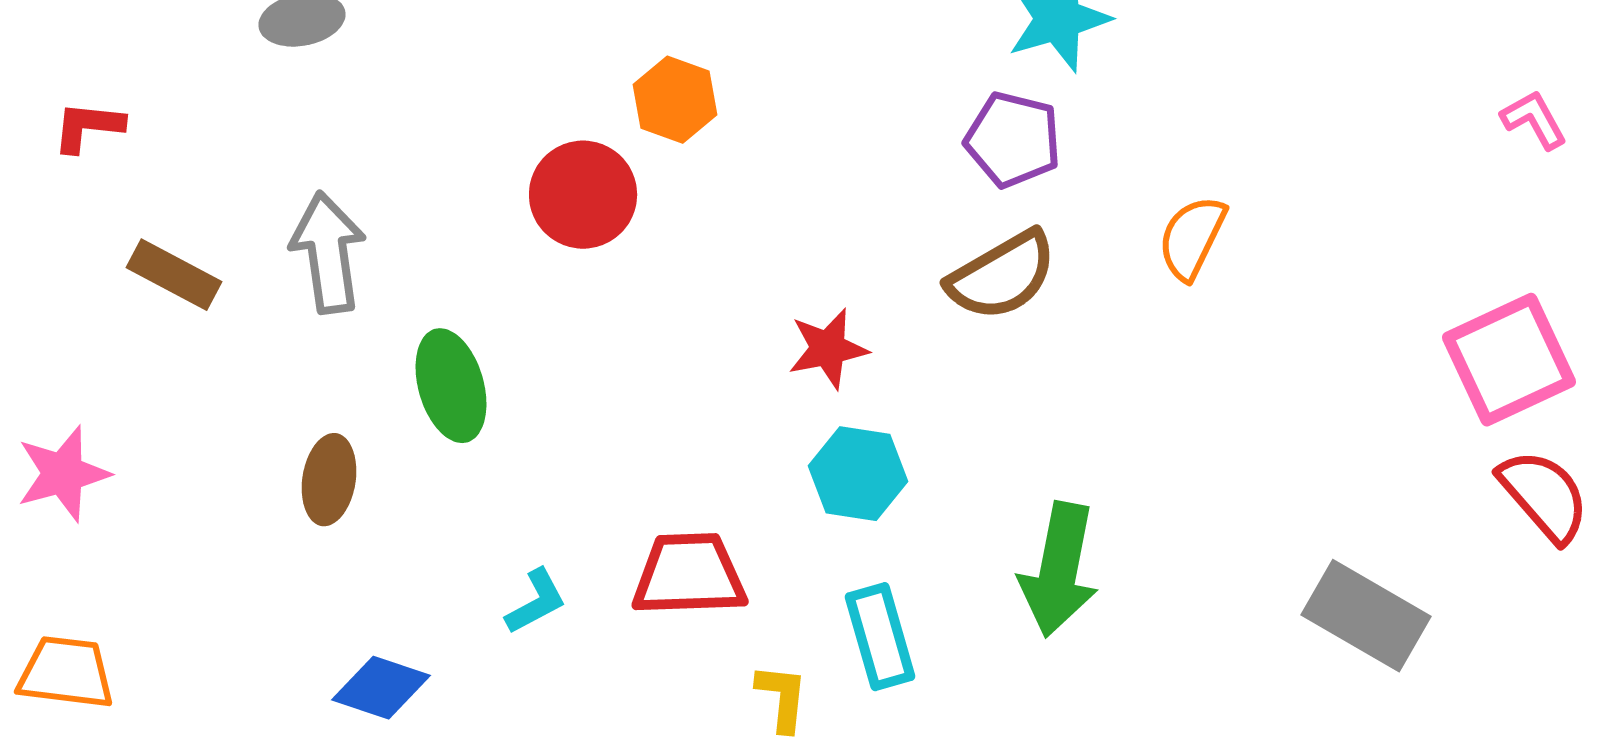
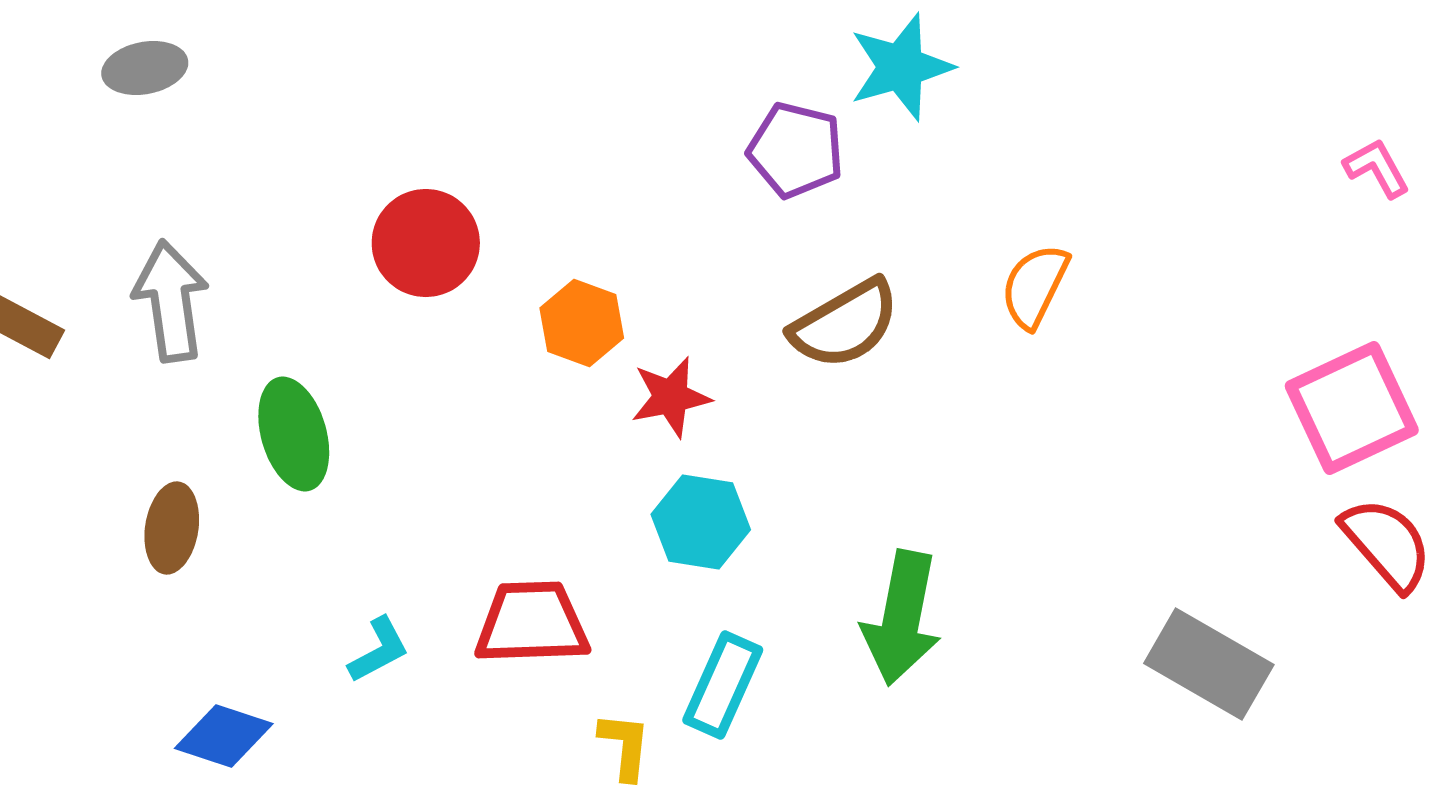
orange hexagon: (675, 100) -> (582, 323), moved
purple pentagon: (1013, 140) -> (796, 150), moved
cyan rectangle: (880, 637) -> (723, 685), turned 40

